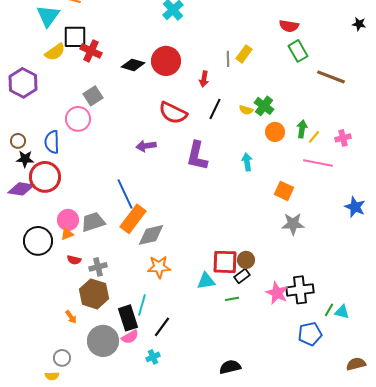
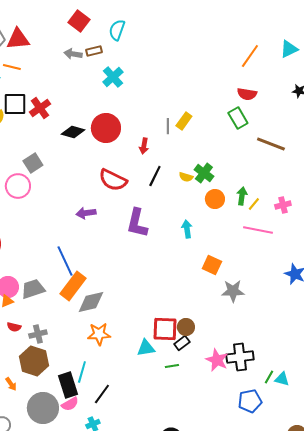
red semicircle: (289, 26) -> (247, 94), moved
red cross: (91, 51) -> (40, 108), moved, turned 30
orange square: (284, 191) -> (212, 265), moved

